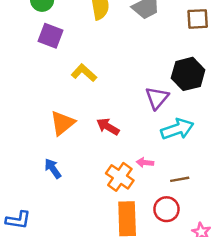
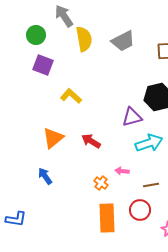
purple triangle: (157, 98) -> (132, 117), turned 35
orange cross: (120, 177) -> (101, 183), size x0.6

